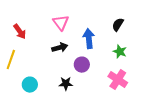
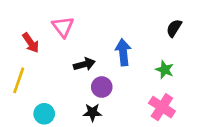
pink triangle: (61, 23) -> (63, 27), moved
black semicircle: (118, 25) -> (174, 28), moved
purple circle: (82, 65) -> (102, 87), moved

